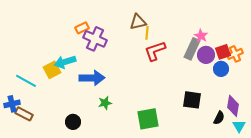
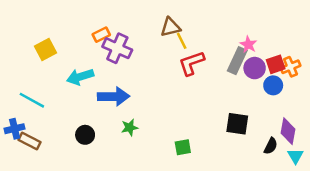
yellow line: (147, 33) -> (182, 41), turned -32
yellow square: (52, 70) -> (46, 49), moved
green square: (148, 119) -> (183, 147), size x0.6
black circle: (73, 122) -> (85, 135), moved

